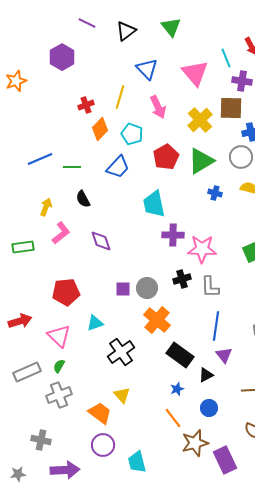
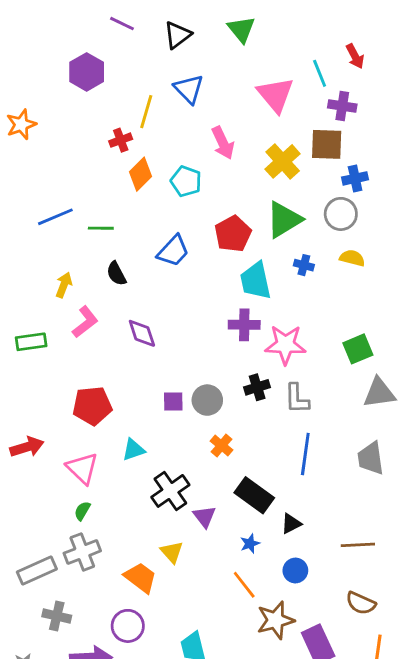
blue triangle: (147, 69) -> (189, 89), moved
orange star: (16, 81) -> (21, 124), moved
yellow line: (120, 97) -> (146, 112), moved
red pentagon: (166, 157) -> (233, 234), moved
blue trapezoid: (118, 167) -> (173, 251), moved
cyan trapezoid: (154, 204) -> (256, 281), moved
orange cross: (157, 320) -> (222, 445), size x0.6
purple triangle: (224, 355) -> (204, 517), moved
gray rectangle: (27, 372) -> (37, 571), moved
purple circle: (103, 445) -> (128, 626), moved

